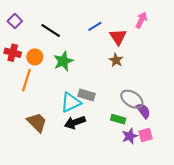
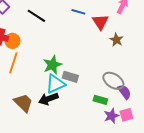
blue line: (95, 26) -> (78, 12), turned 48
orange circle: (35, 57) -> (12, 41), moved
brown star: (116, 60) -> (116, 40), moved
green star: (63, 61) -> (52, 65), moved
black arrow: (75, 122) -> (48, 99), moved

